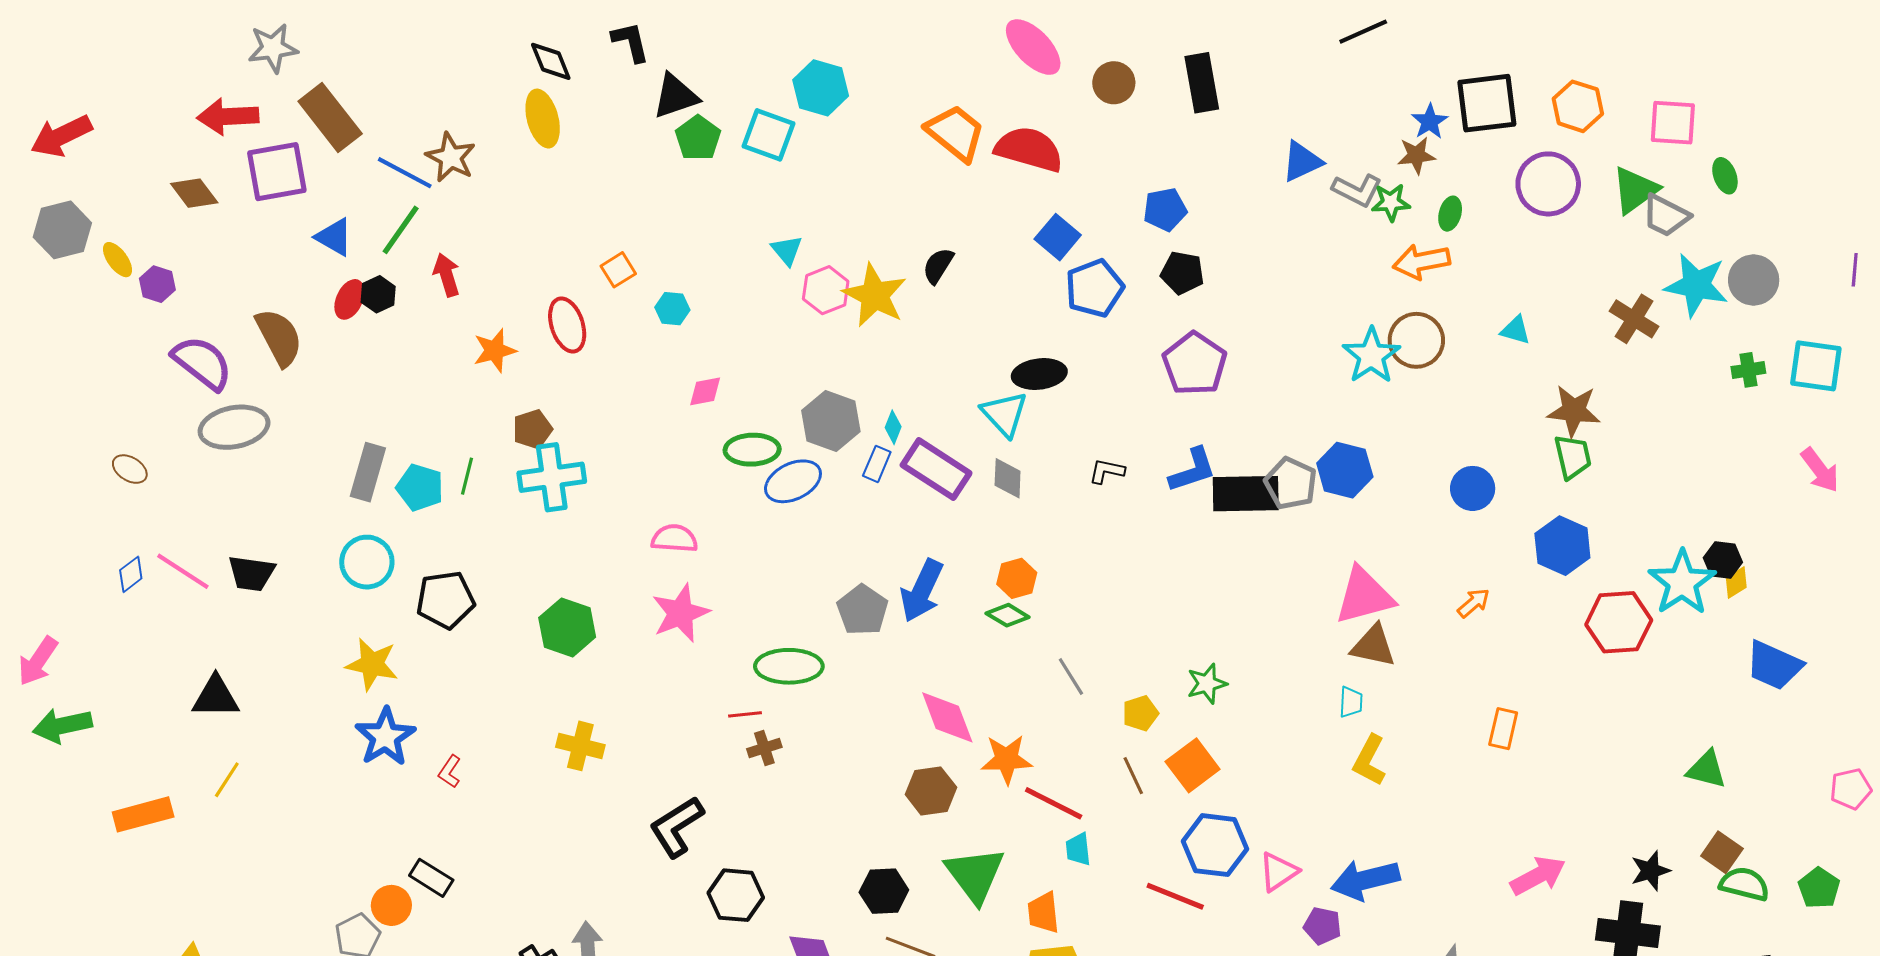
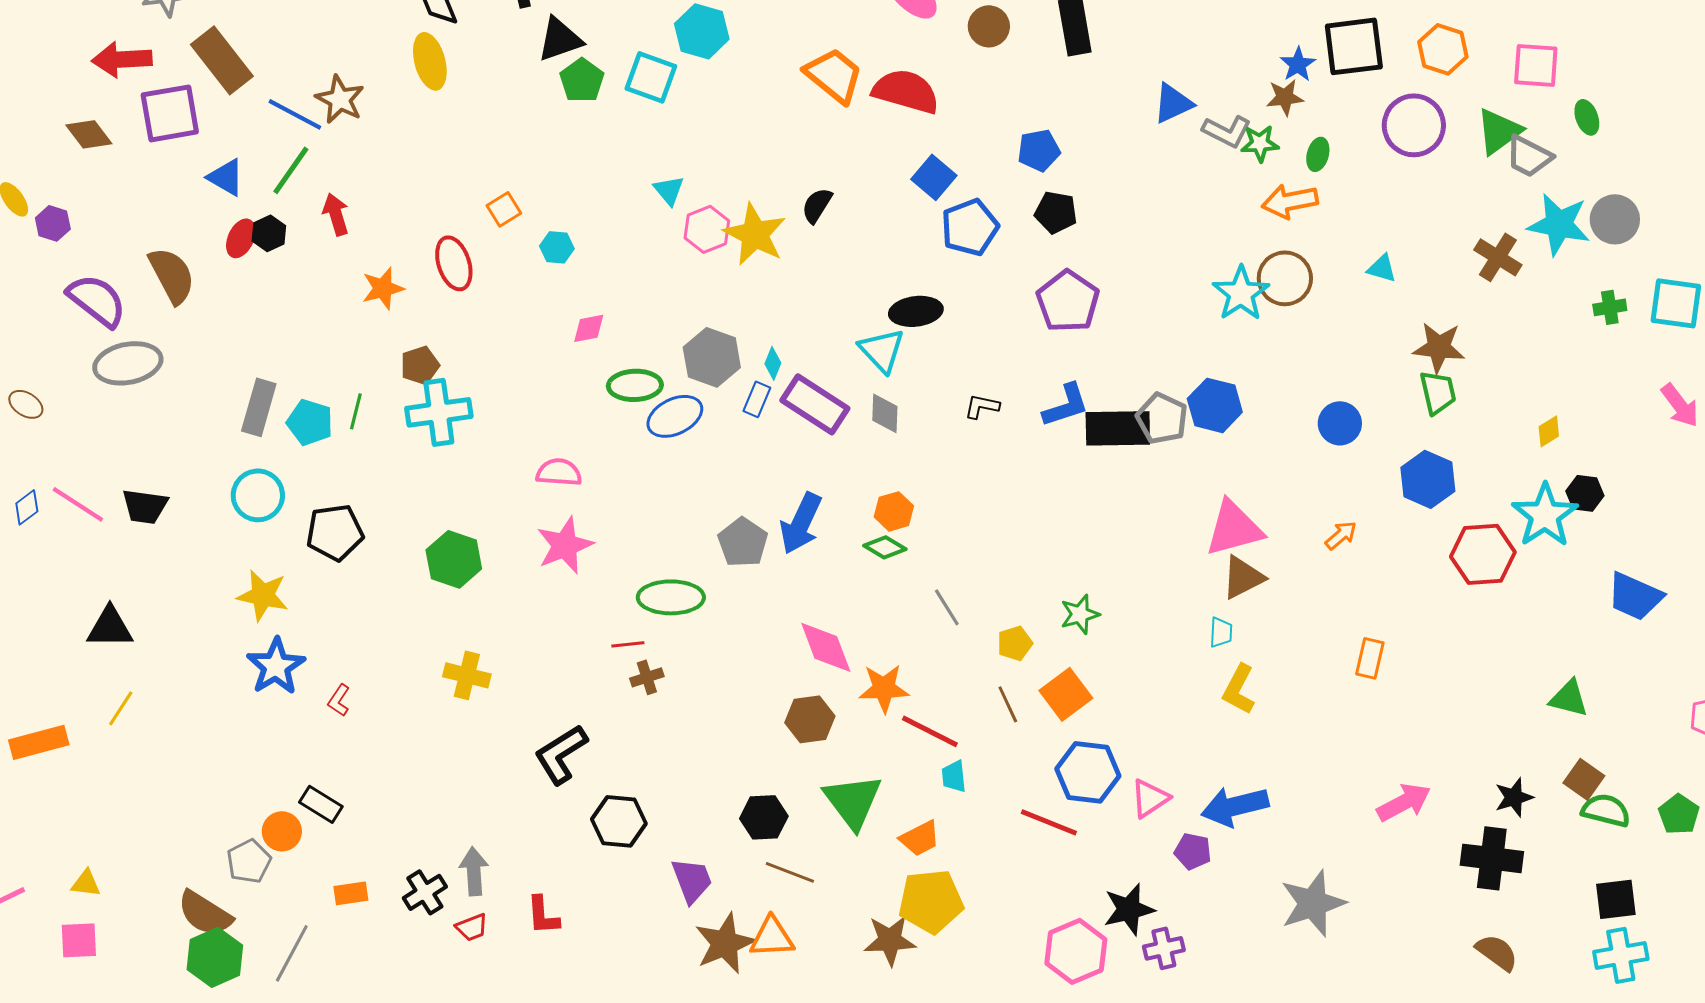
yellow diamond: (1736, 582) -> (1549, 431), moved
brown triangle: (1373, 646) -> (1243, 577), turned -39
orange trapezoid: (1043, 913) -> (920, 838), turned -111

